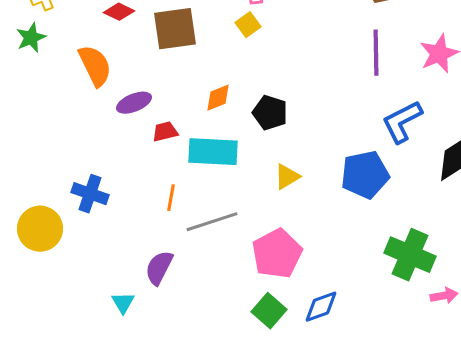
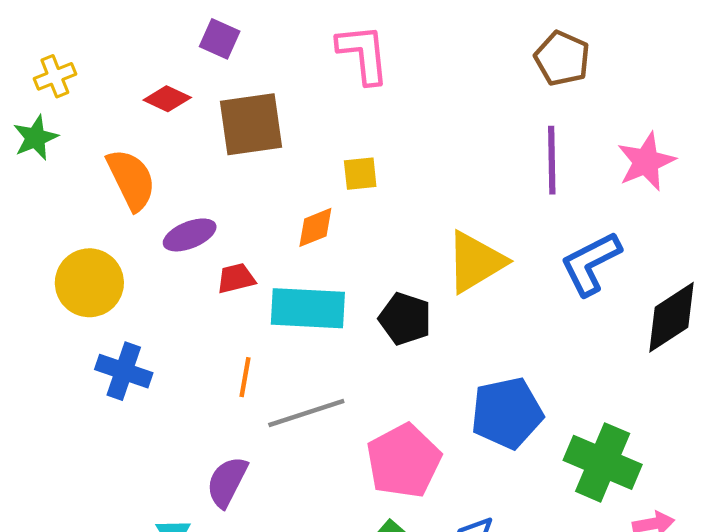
yellow square: (248, 25) -> (360, 174), moved, turned 30
black pentagon: (270, 113) -> (405, 319), moved
blue pentagon: (365, 175) -> (507, 413), moved
yellow triangle: (287, 177) -> (475, 262), moved, size x1.6
yellow circle: (40, 229) -> (89, 283), moved

